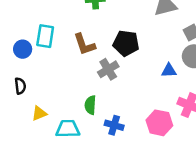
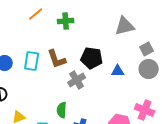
cyan rectangle: (45, 36) -> (32, 61), moved
blue triangle: (169, 71) -> (118, 71), moved

